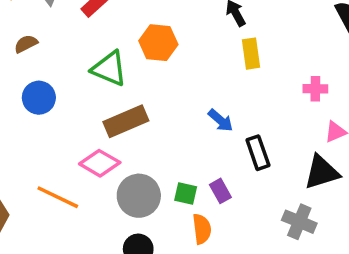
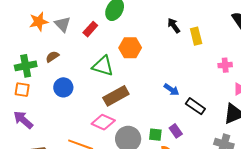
yellow rectangle: (251, 54) -> (196, 36), moved
black rectangle: (258, 153) -> (195, 106), turned -30

